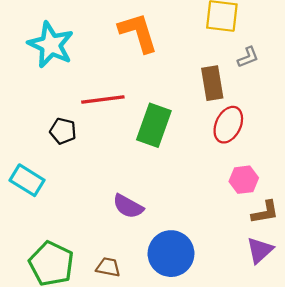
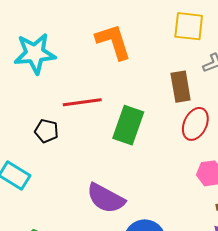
cyan star: (51, 45) -> (35, 53), turned -30
purple semicircle: (128, 206) -> (106, 198), size x1.4

